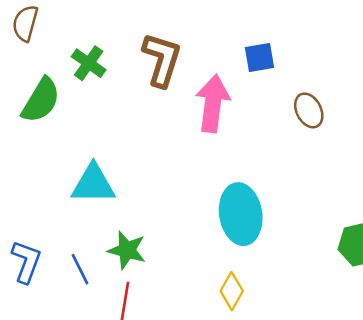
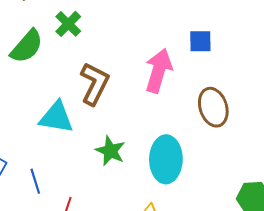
brown L-shape: (162, 60) -> (95, 84), moved
brown ellipse: (309, 110) -> (213, 107), moved, size x1.4
green star: (127, 250) -> (110, 151), moved

